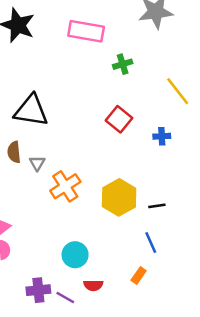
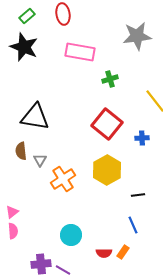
red square: (119, 119) -> (107, 124), size x1.4
yellow hexagon: (119, 197) -> (107, 170), moved
red semicircle: (93, 285) -> (104, 253), moved

